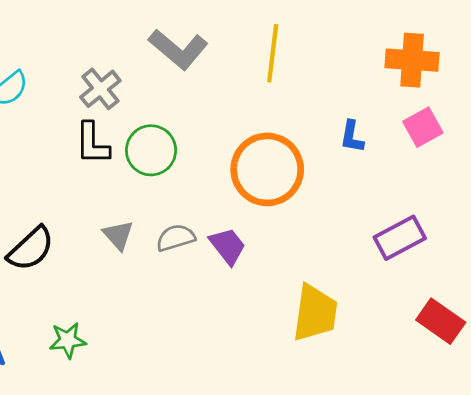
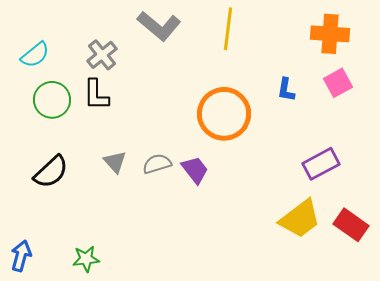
green circle: (151, 150) -> (52, 100), moved
yellow trapezoid: (315, 313) -> (300, 219), moved, turned 45
green star: (68, 340) -> (86, 259), moved

